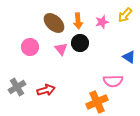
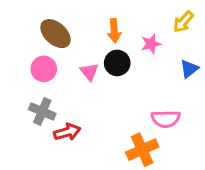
pink star: (102, 22) -> (151, 44), moved
brown ellipse: (54, 23) -> (55, 34), moved
blue triangle: (129, 57) -> (189, 69), moved, turned 48
gray cross: (17, 87) -> (42, 111), moved, turned -36

